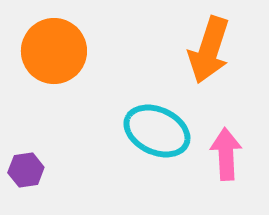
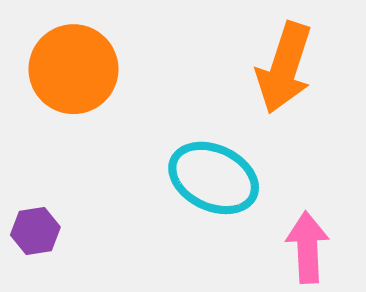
pink arrow: (226, 154) -> (307, 247), moved

